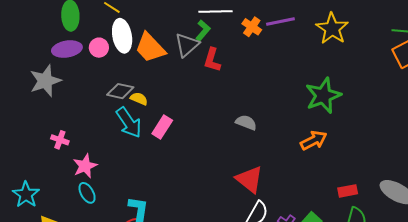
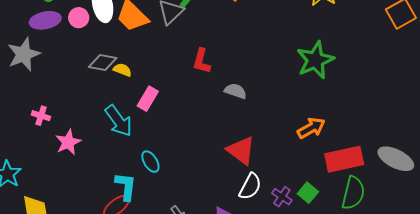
red L-shape: (212, 60) -> (202, 61), moved
cyan arrow: (129, 122) -> (119, 121), moved
orange arrow: (314, 140) -> (311, 128), moved
red rectangle: (348, 191) -> (344, 159), size x1.8
cyan ellipse: (87, 193) -> (150, 162), moved

